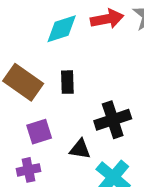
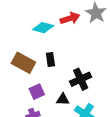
cyan diamond: (62, 29) -> (43, 28), turned 40

